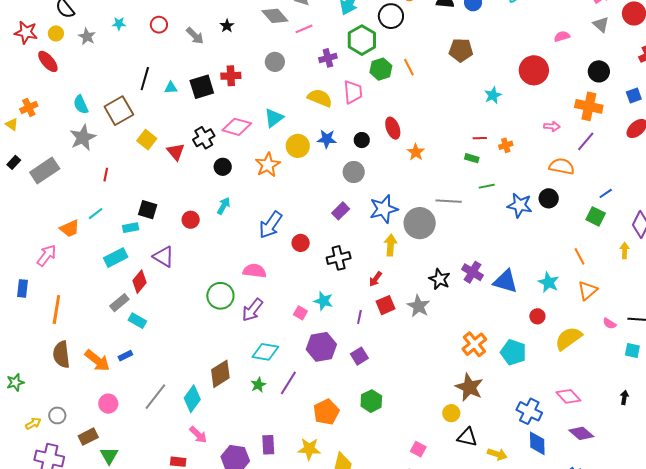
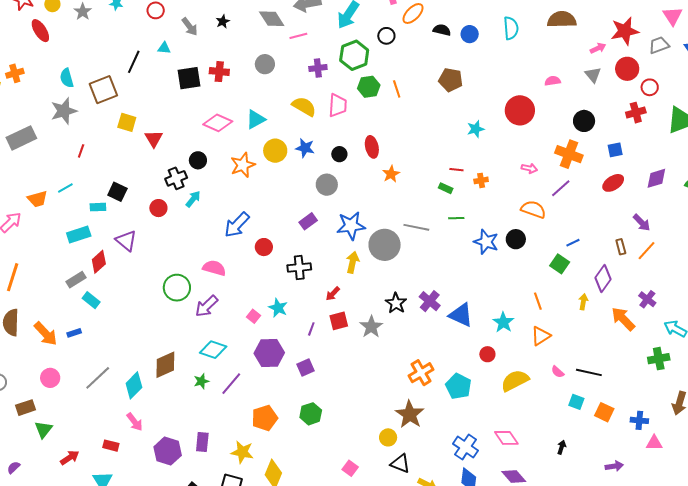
black circle: (391, 16) -> (386, 36), size x0.7
cyan triangle: (171, 88) -> (164, 48), moved
black cross: (204, 138) -> (176, 178), moved
yellow square: (147, 140) -> (127, 122), turned -30

